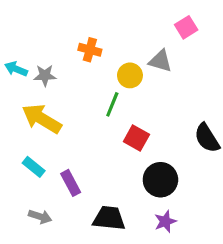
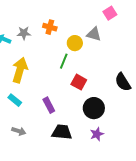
gray star: (45, 75) -> (24, 33), moved
yellow arrow: (42, 119) -> (20, 70), turned 75
purple rectangle: (71, 183) -> (49, 105), moved

